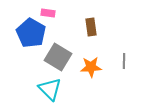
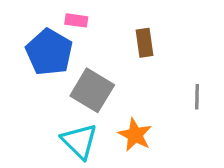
orange star: (91, 67) -> (135, 135), moved, turned 30

